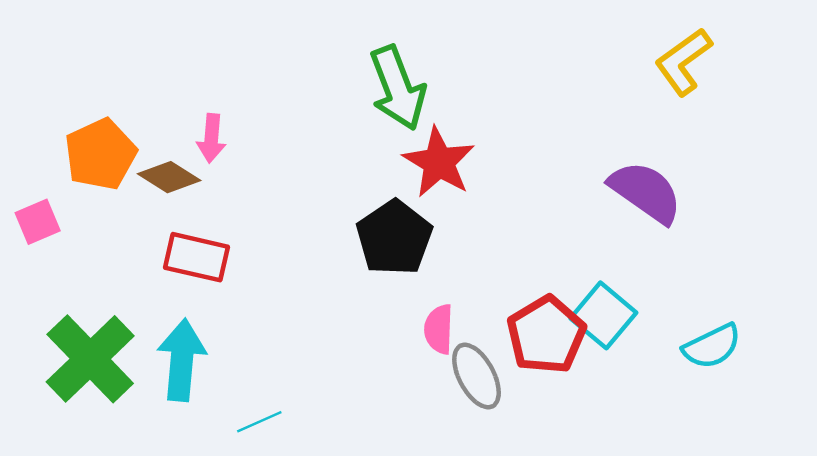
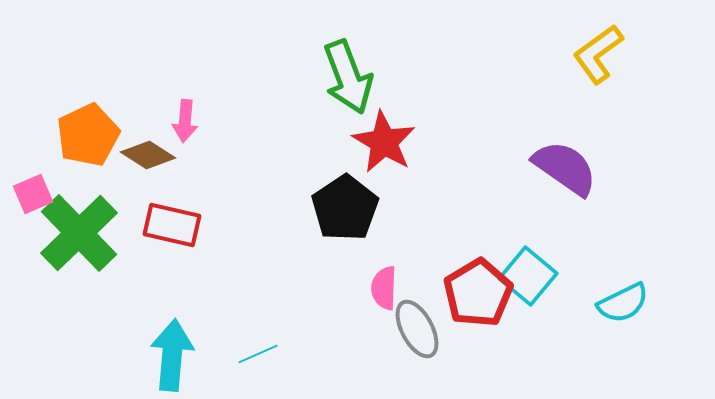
green cross: (90, 359) -> (79, 233), moved
cyan arrow: (182, 360) -> (172, 355), moved
cyan line: (259, 422) -> (258, 354), moved

